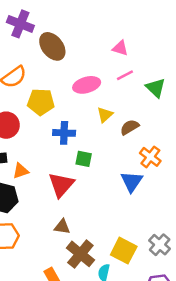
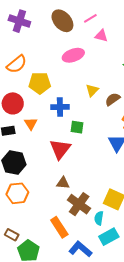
brown ellipse: (52, 46) -> (62, 21), moved
pink line: (125, 75) -> (90, 18), moved
pink ellipse: (87, 85) -> (73, 55), moved
orange triangle: (21, 171) -> (31, 124), moved, turned -40

